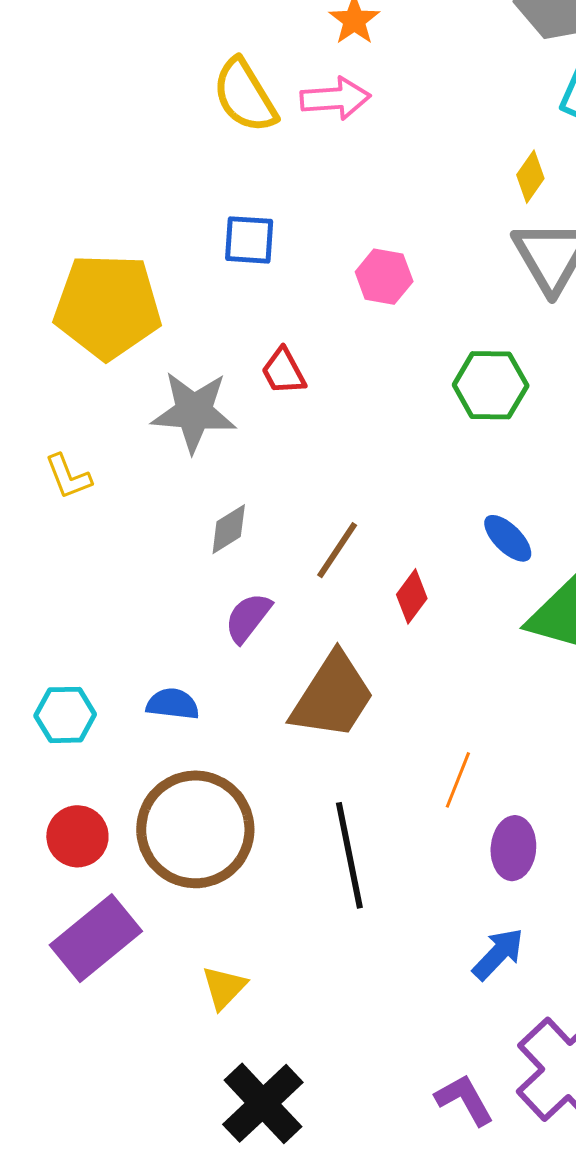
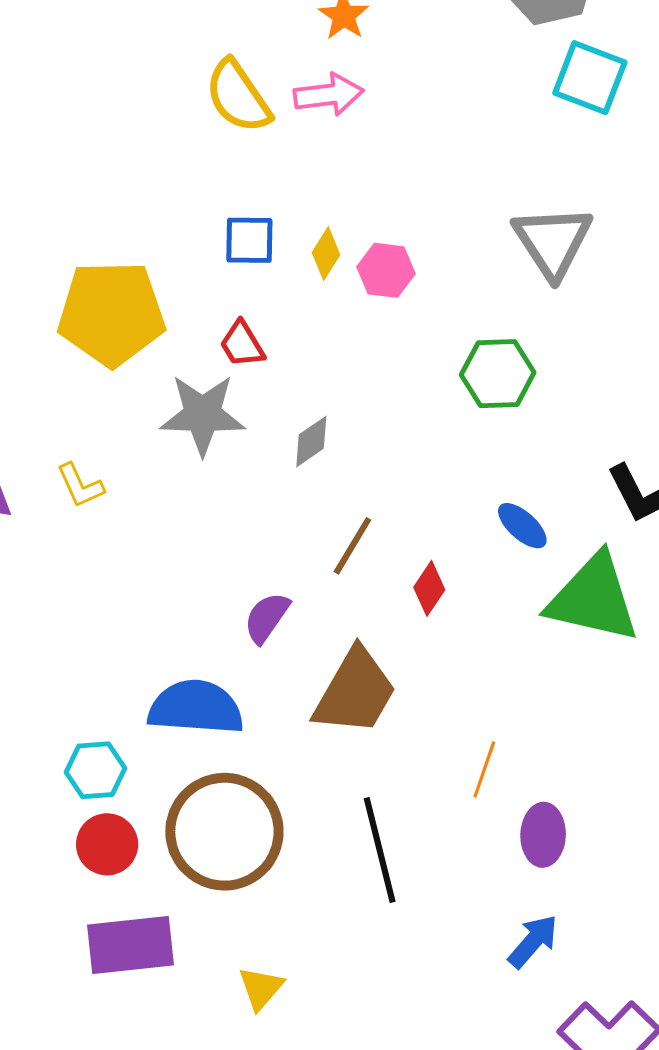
yellow diamond: (530, 177) -> (326, 254), moved
red trapezoid: (283, 371) -> (242, 344), moved
gray diamond: (229, 529) -> (311, 442), moved
blue semicircle: (173, 704) -> (196, 707), size x1.8
cyan hexagon: (65, 715) -> (96, 770), moved
purple rectangle: (96, 938) -> (131, 945), turned 36

